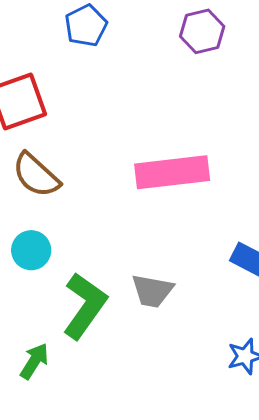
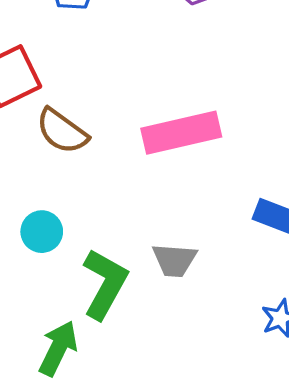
brown semicircle: (36, 175) -> (62, 131), moved
green arrow: (34, 361) -> (58, 348), size x1.4

